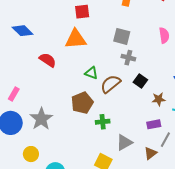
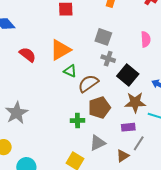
orange triangle: (76, 39) -> (60, 50), moved, turned -30
black square: (140, 81) -> (128, 75), moved, size x1.5
brown star: (159, 99) -> (135, 102), size x1.5
brown pentagon: (82, 103) -> (99, 108), moved

